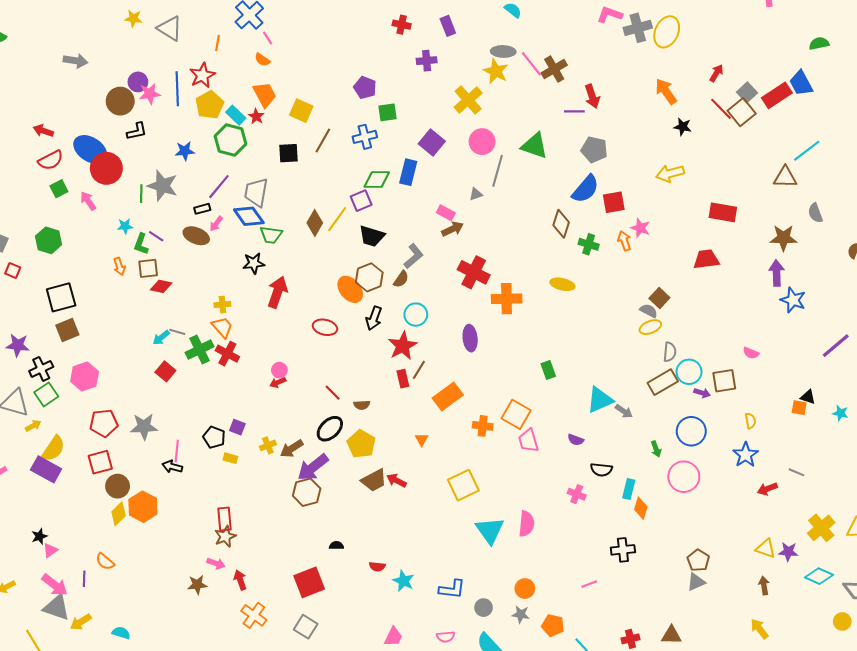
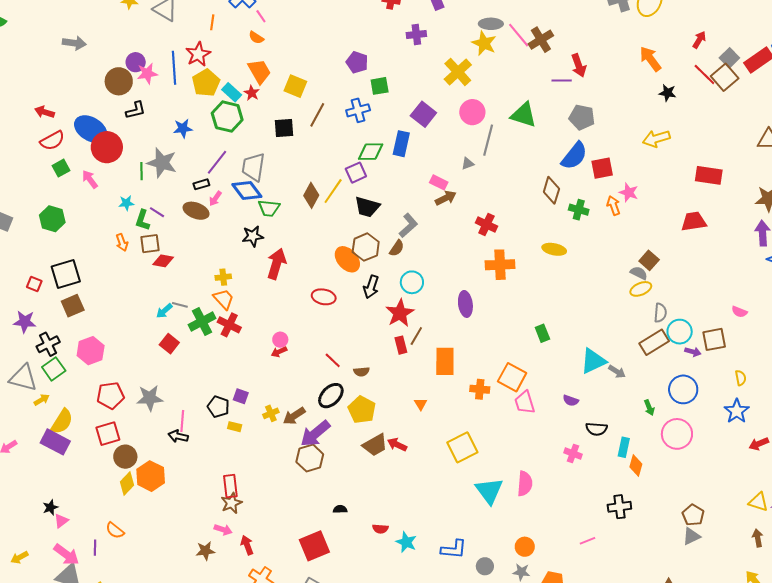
red square: (13, 270) -> (34, 284), moved
red cross: (474, 272) -> (486, 224), moved, size x0.7
orange rectangle: (448, 396) -> (445, 361), turned -52

